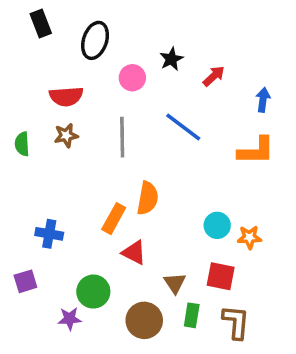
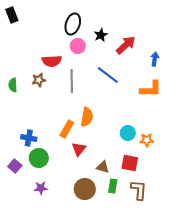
black rectangle: (41, 23) -> (12, 15), moved
black ellipse: (95, 40) -> (73, 24), moved
red arrow: (214, 76) -> (126, 45), size x1.5
red semicircle: (66, 96) -> (52, 61), moved
red triangle: (134, 253) -> (79, 149), turned 42
purple square: (25, 281) -> (15, 166), turned -32
brown triangle: (175, 283) -> (103, 167), turned -40
green circle: (93, 292) -> (39, 158), moved

